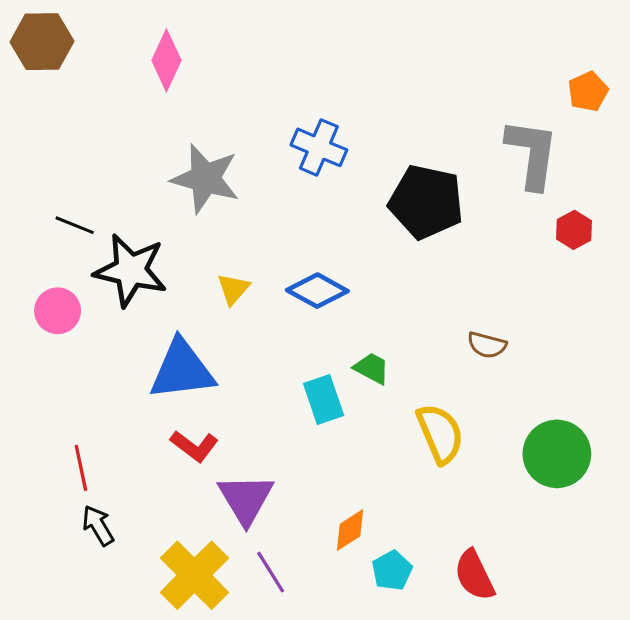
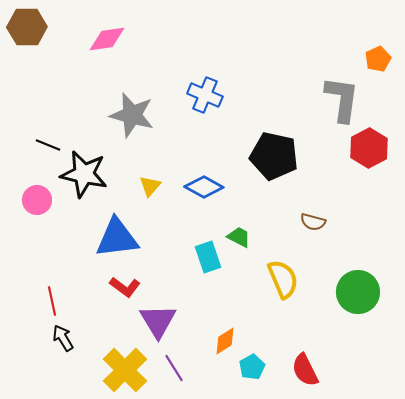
pink diamond: (166, 60) -> (107, 39), turned 57
black pentagon: (426, 202) -> (274, 156), moved
red hexagon: (574, 230) -> (369, 148), size x1.6

